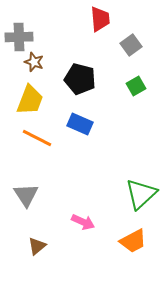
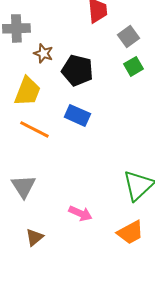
brown star: (34, 62) -> (43, 53), moved
green square: (136, 86) -> (133, 66), moved

